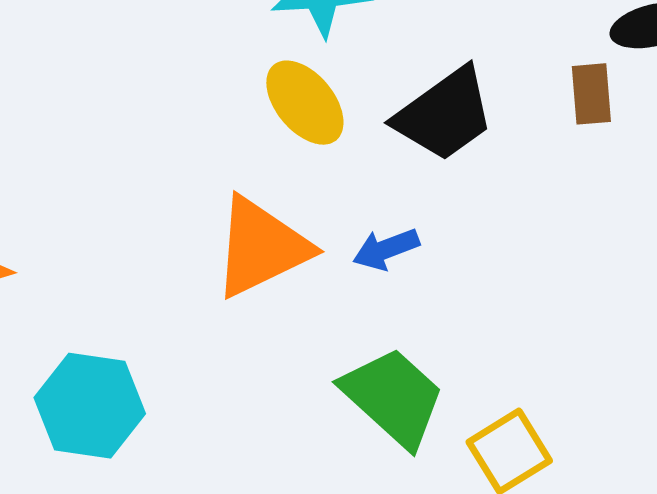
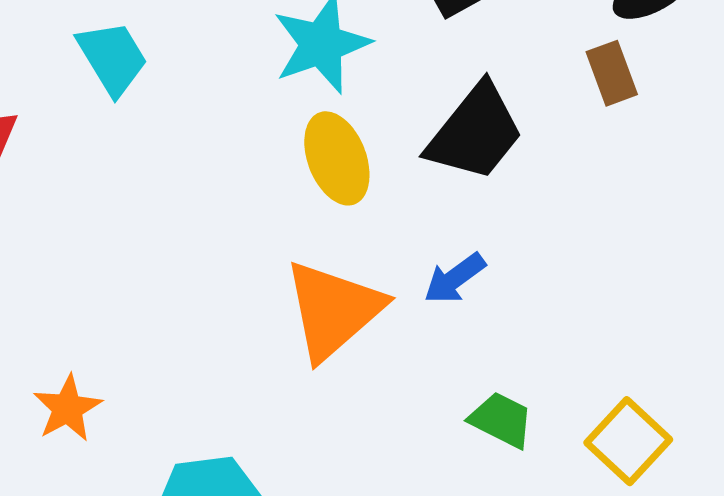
yellow ellipse: (305, 103) -> (337, 158), turned 34
green trapezoid: (393, 397) -> (501, 420), size x0.6

